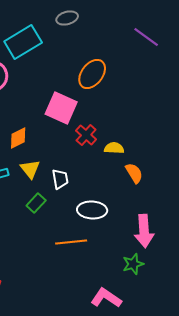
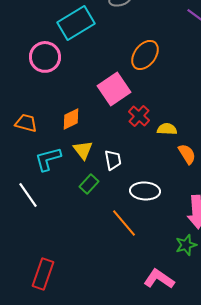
pink square: (61, 108) -> (114, 89), turned 32
orange line: (71, 242) -> (124, 223), turned 56

